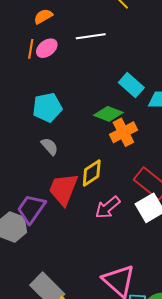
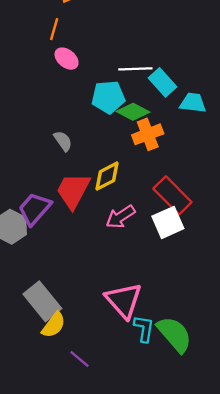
white line: (91, 36) -> (135, 69), moved
pink ellipse: (47, 48) -> (67, 59), moved, turned 70
cyan pentagon: (47, 107) -> (108, 97), moved

